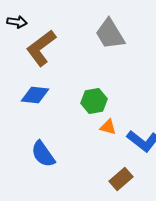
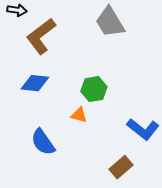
orange triangle: (108, 127) -> (79, 115), moved

